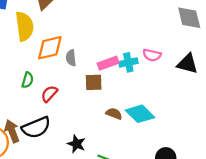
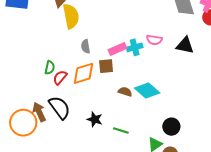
yellow semicircle: (25, 26) -> (71, 16), moved
orange diamond: (50, 48) -> (83, 73), moved
red semicircle: (49, 94) -> (60, 77), moved
black semicircle: (36, 127) -> (60, 108), turned -100

